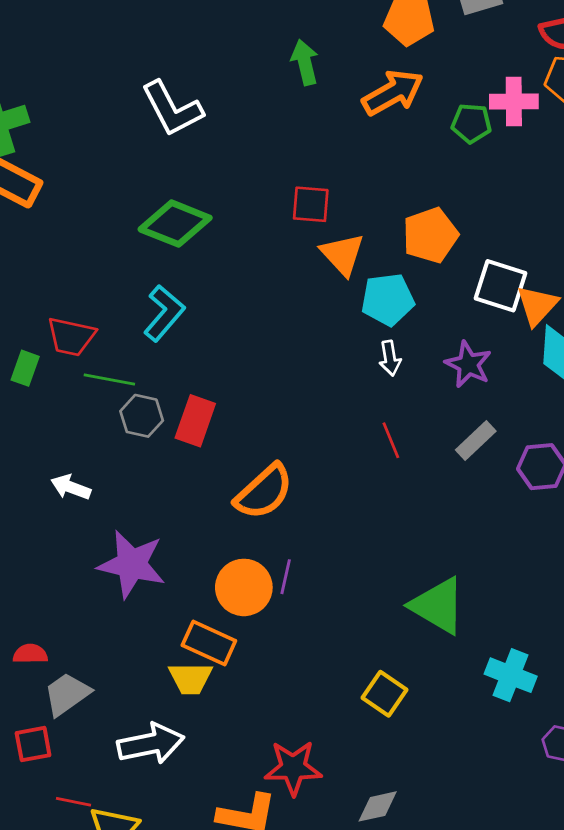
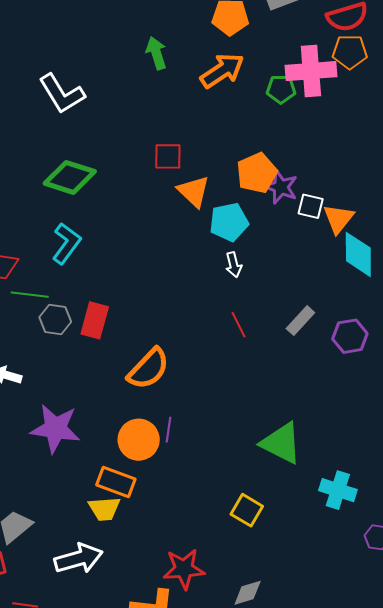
pink cross: (514, 102) -> (311, 71), size x1.4
white square: (500, 286) -> (311, 206), size x0.7
purple star: (468, 364) -> (281, 187), moved

